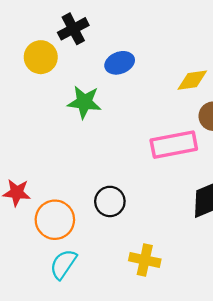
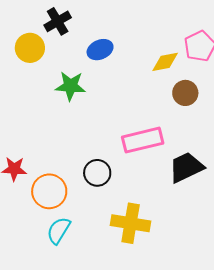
pink rectangle: (174, 145) -> (143, 140), moved
yellow cross: (145, 260) -> (131, 223), size x1.4

